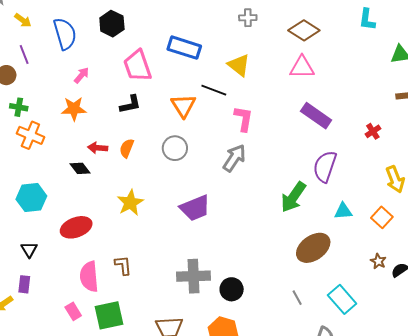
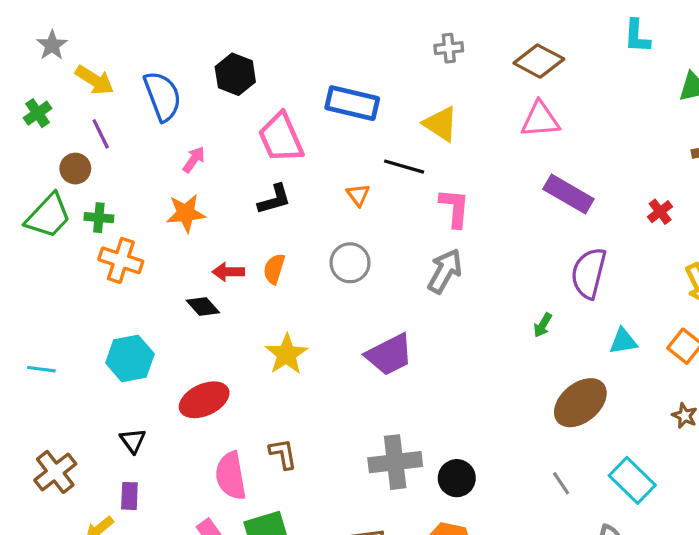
yellow arrow: (23, 20) -> (95, 80), size x1.4
orange triangle: (183, 106) -> (358, 195), size x0.6
green arrow: (293, 197) -> (543, 325), size x0.5

